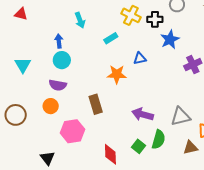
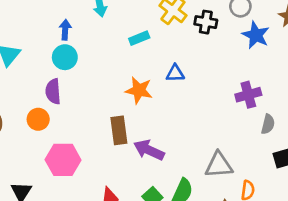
blue star: (170, 39) -> (256, 35), moved, turned -30
purple semicircle: (58, 85) -> (53, 91), turned 66
brown rectangle: (96, 104) -> (119, 130), moved
purple arrow: (143, 114) -> (149, 150), moved

